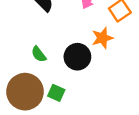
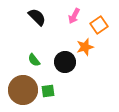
green square: (56, 93) -> (48, 91), turned -32

